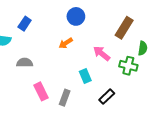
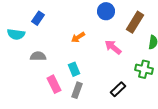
blue circle: (76, 16) -> (106, 11), moved
green cross: (128, 66) -> (144, 69), moved
cyan rectangle: (85, 76) -> (74, 69), moved

